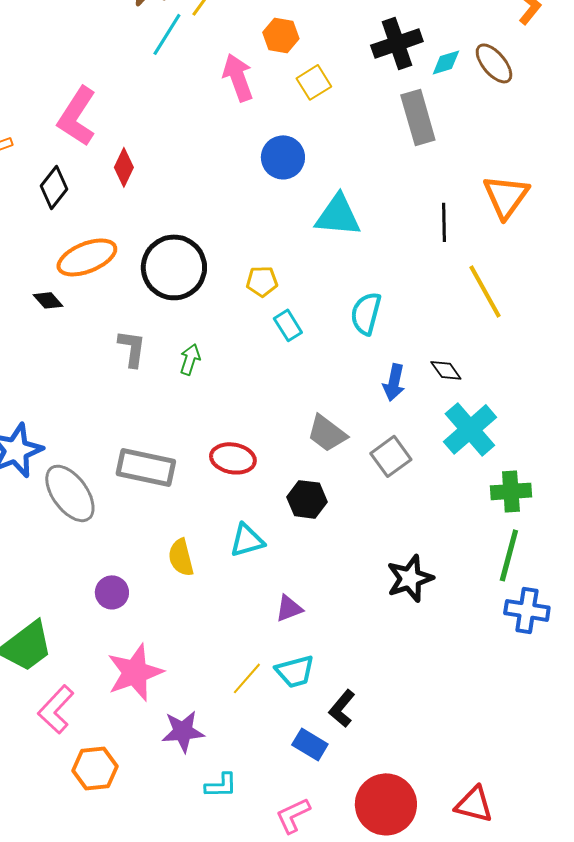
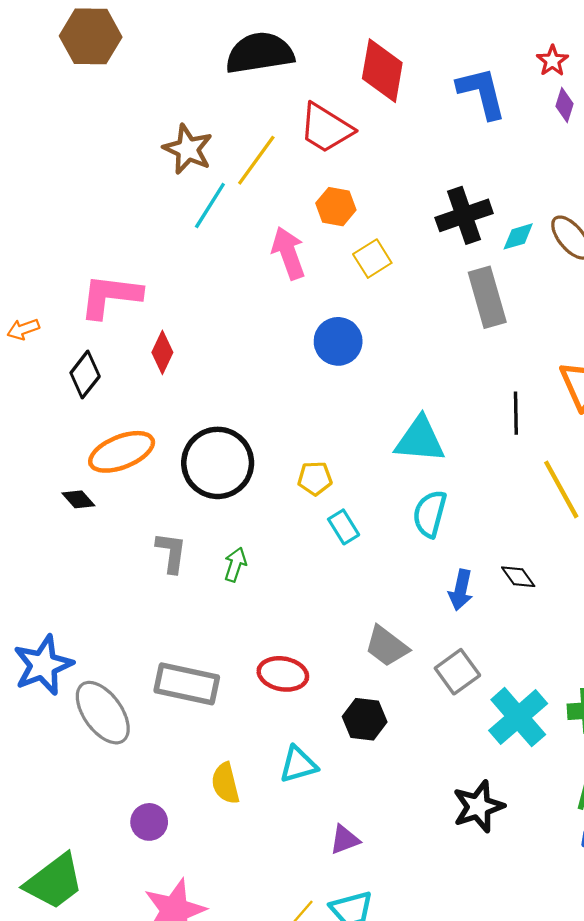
pink L-shape: (77, 116) -> (110, 296), turned 64
cyan triangle: (338, 215) -> (420, 440), moved
cyan cross: (470, 429) -> (518, 717), moved

